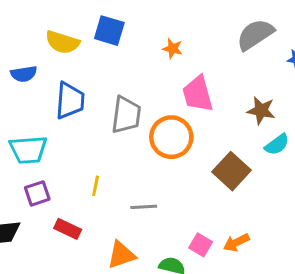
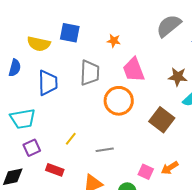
blue semicircle: (24, 74) -> (15, 68), turned -60
gray trapezoid: (126, 115) -> (90, 73), moved
yellow line: (96, 186) -> (71, 139), turned 32

